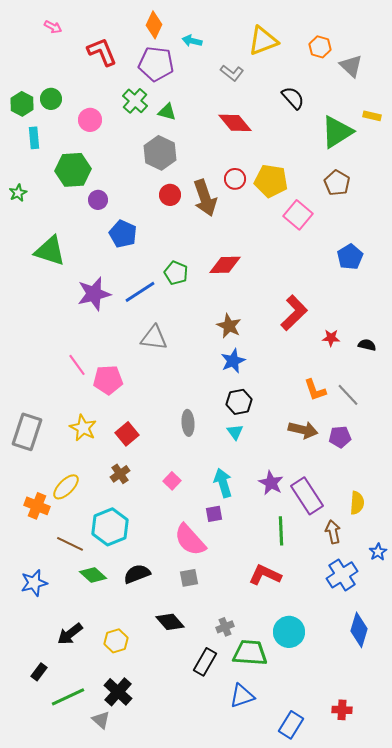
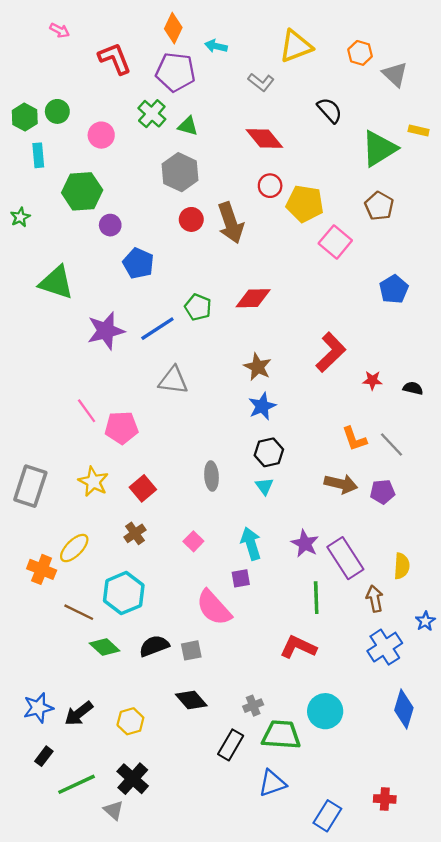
red circle: (235, 179) -> (270, 186), moved
gray square: (189, 578) -> (191, 650), moved
blue star: (34, 583) -> (38, 708), moved

